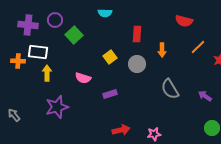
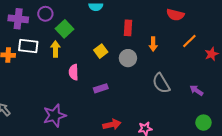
yellow arrow: (47, 73) -> (55, 49), moved
pink semicircle: (83, 78) -> (74, 72), turned 70
purple star: (57, 107) -> (54, 115), moved

